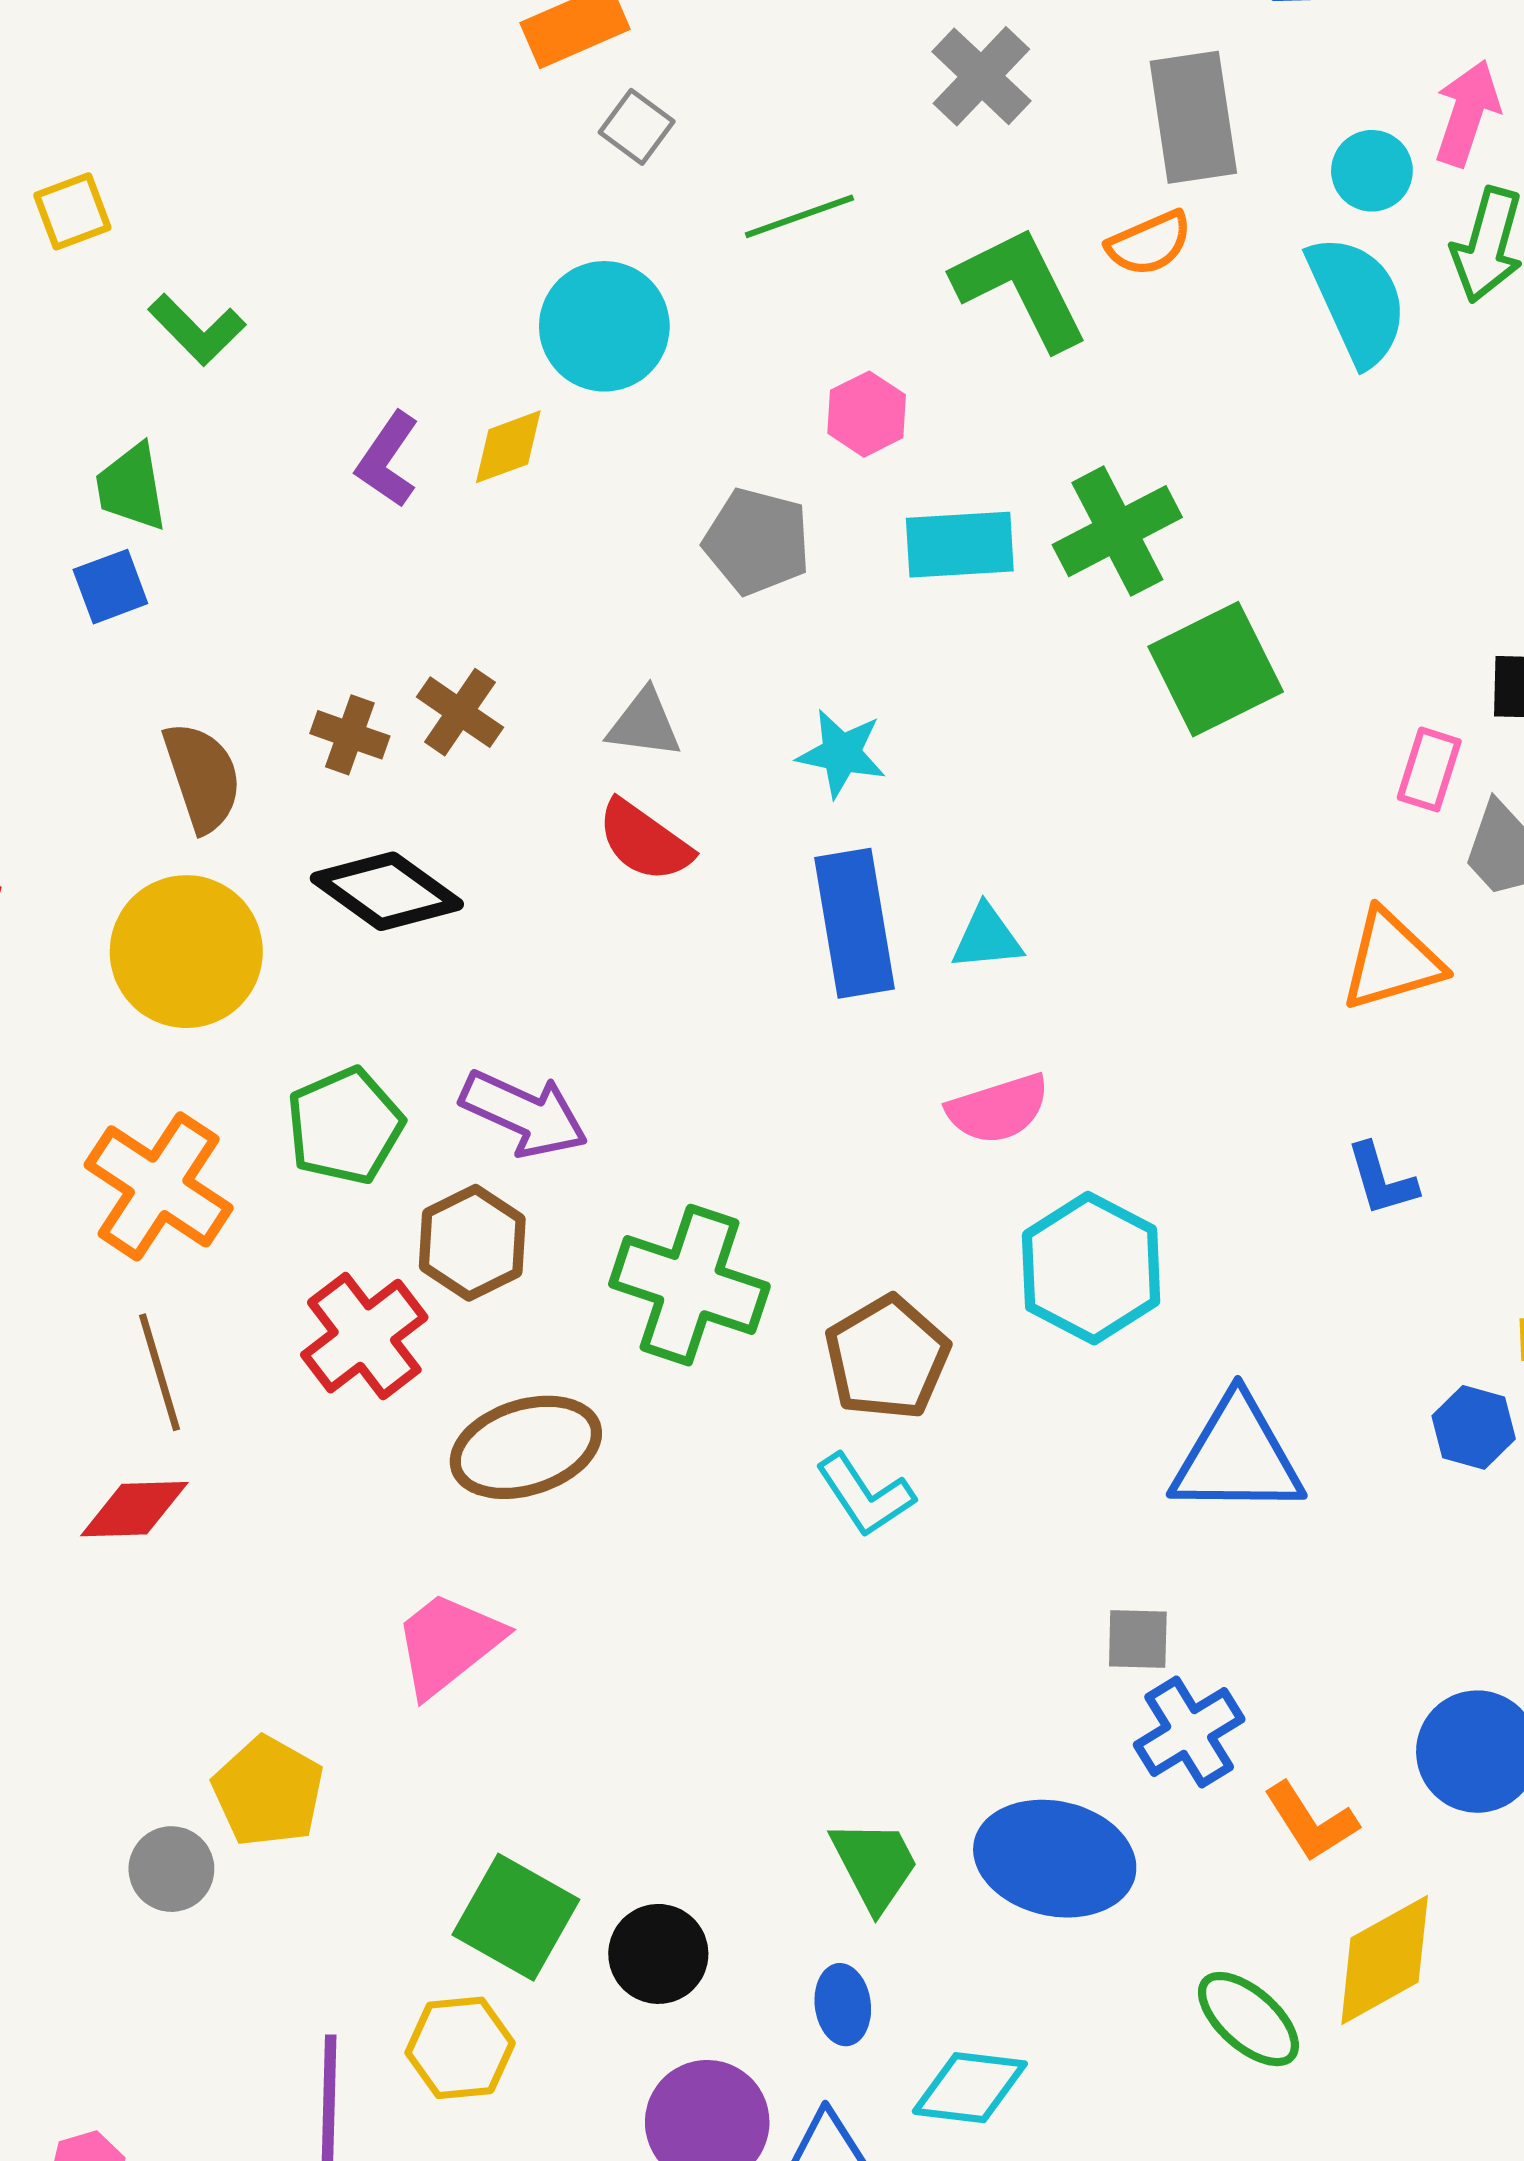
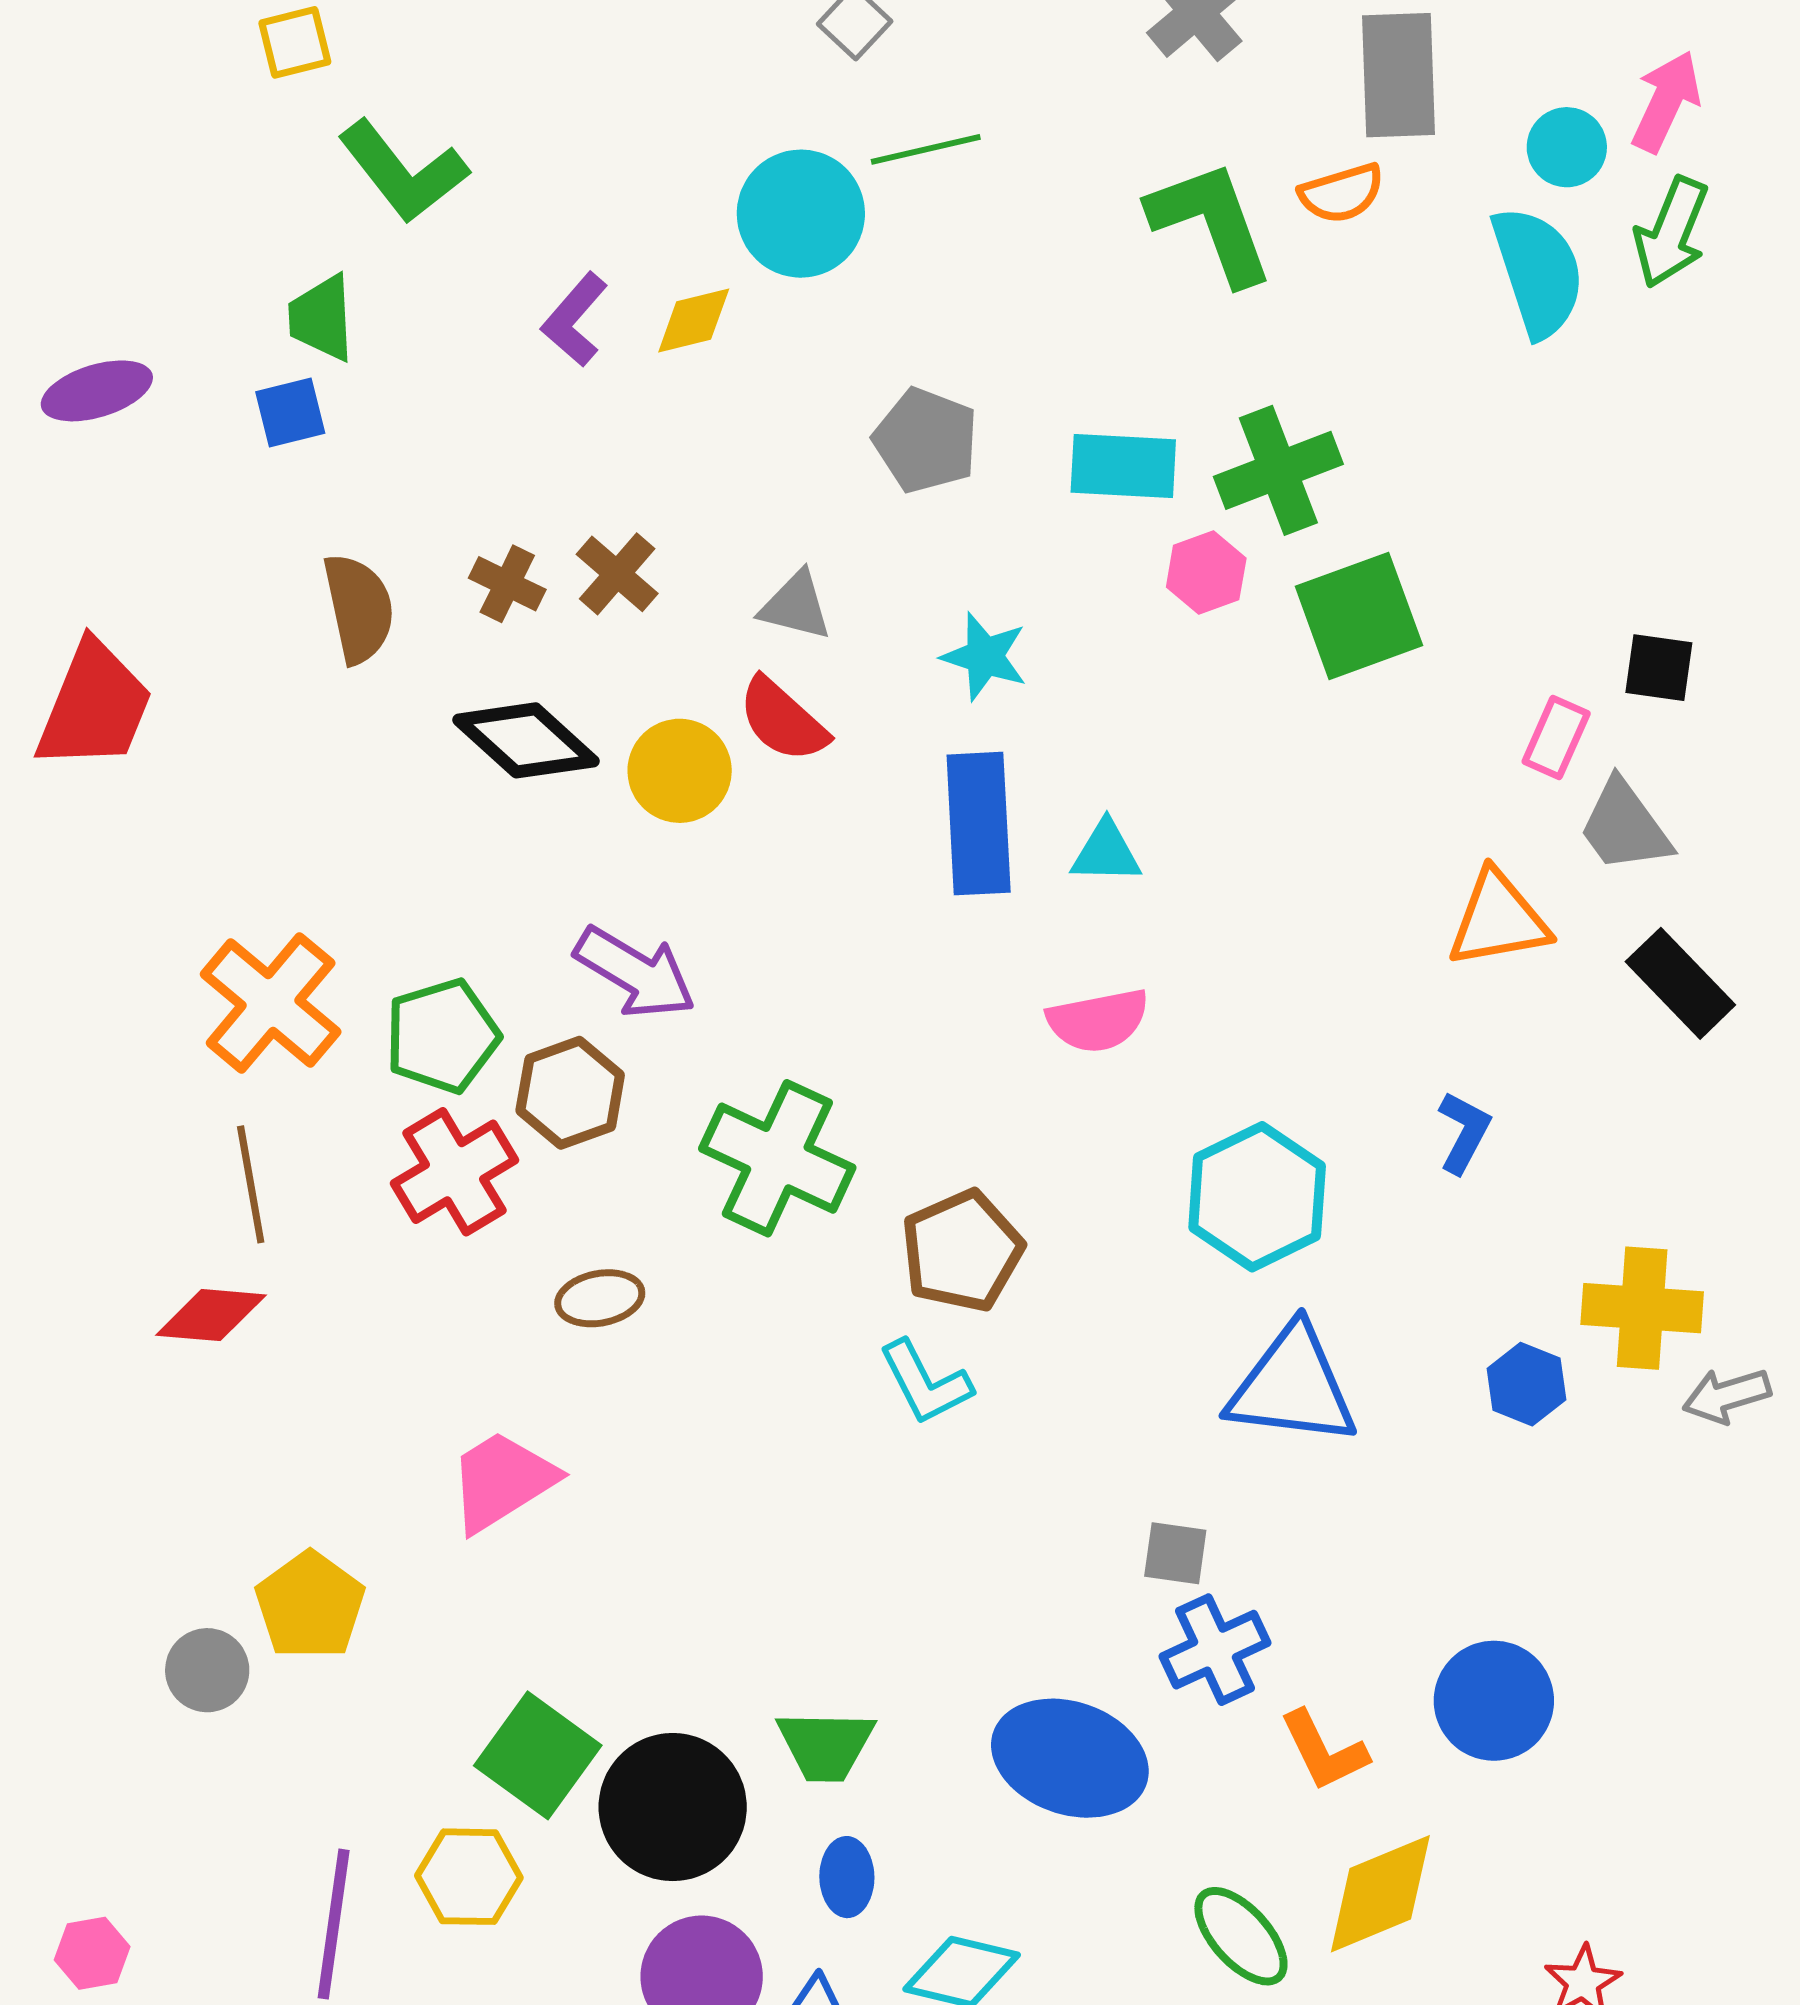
green line: (799, 216) -> (926, 149), moved
green L-shape: (197, 330) -> (403, 172), size x1.4
pink hexagon: (867, 414) -> (1206, 573), moved
yellow circle: (186, 952) -> (680, 771), moved, size x0.7
green pentagon: (345, 1126) -> (442, 1036), moved
blue L-shape: (1381, 1180) -> (1464, 1132), turned -142
cyan hexagon: (1091, 1268) -> (1257, 1197), moved
brown ellipse: (526, 1447) -> (600, 1298), size x0.6
green trapezoid: (875, 1865) -> (826, 1745), moved, turned 112
black circle: (658, 1954) -> (673, 1807), size x1.5

